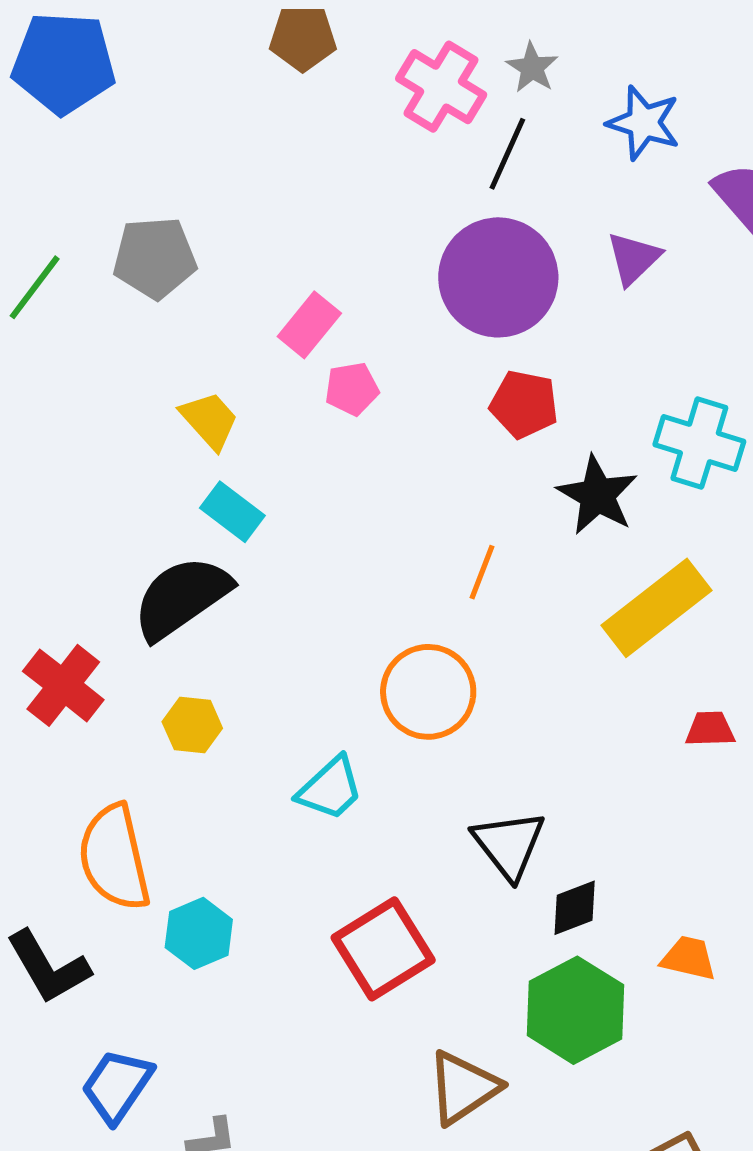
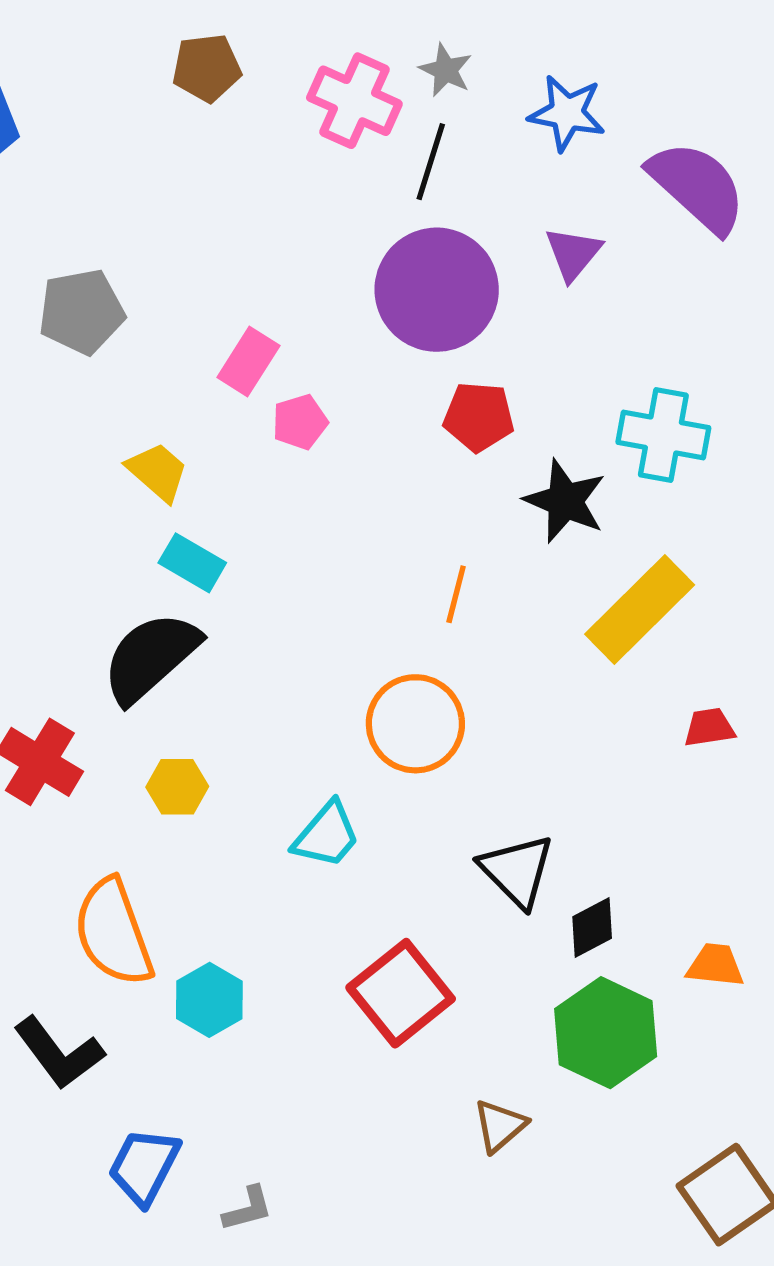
brown triangle: (463, 1088) -> (500, 1126), size x0.7

